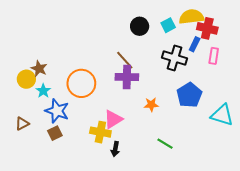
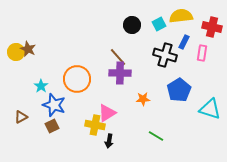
red cross: (207, 28) -> (212, 27), moved
brown star: (39, 69) -> (28, 49), moved
yellow circle: (26, 79) -> (16, 52), moved

